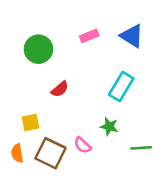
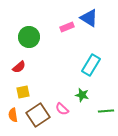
blue triangle: (132, 36) -> (89, 18), moved
red semicircle: (60, 89) -> (19, 67), moved
brown square: (50, 153) -> (38, 115), turned 30

